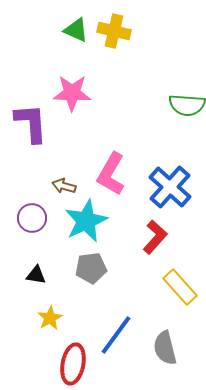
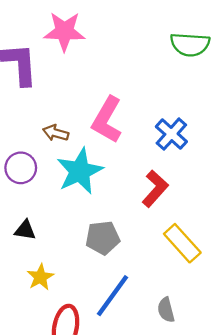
blue cross: (170, 187) -> (171, 134), size x0.7
gray pentagon: (91, 268) -> (103, 238), moved
gray semicircle: (165, 348) -> (166, 310), size x0.7

